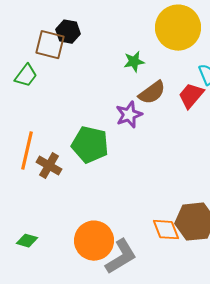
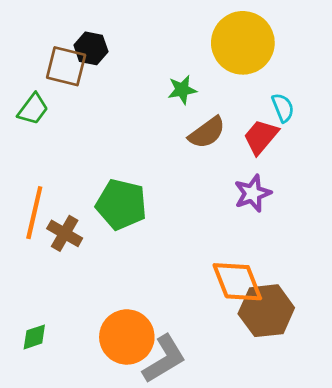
purple star: (129, 115) -> (253, 193), moved
orange diamond: (166, 230) -> (237, 282), moved, size x1.4
green diamond: (27, 241) -> (34, 337), turned -35

